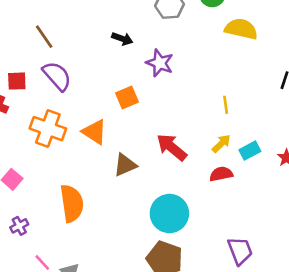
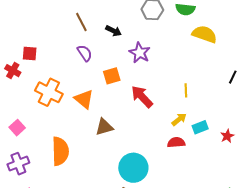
brown line: (44, 37) -> (81, 22), moved
purple semicircle: (57, 76) -> (85, 53), moved, size x0.7
red arrow: (172, 147) -> (142, 97), moved
purple cross: (19, 226) -> (18, 164), size x1.5

